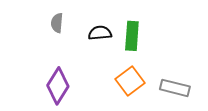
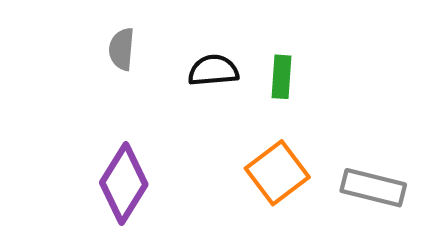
green rectangle: (132, 36) -> (282, 77), size x0.7

